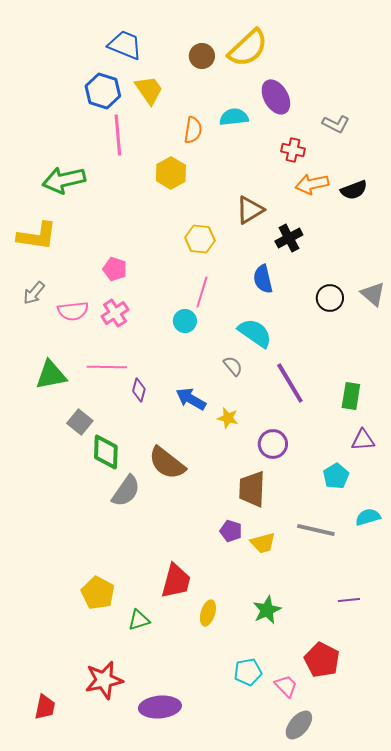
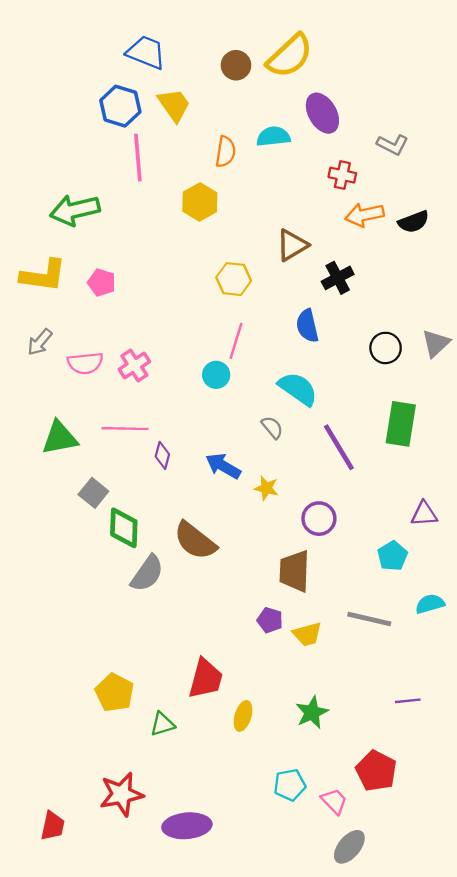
pink pentagon: (115, 269) -> (102, 283), moved
gray triangle: (373, 294) -> (436, 343), turned 36
green rectangle: (351, 396) -> (401, 424), moved, size x1.4

